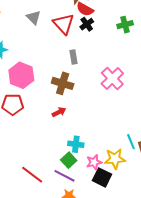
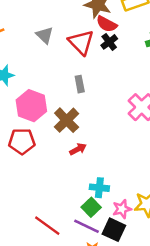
gray rectangle: (73, 57) -> (80, 84), moved
brown cross: (63, 83) -> (67, 120), moved, turned 30
black square: (102, 177) -> (114, 230), moved

